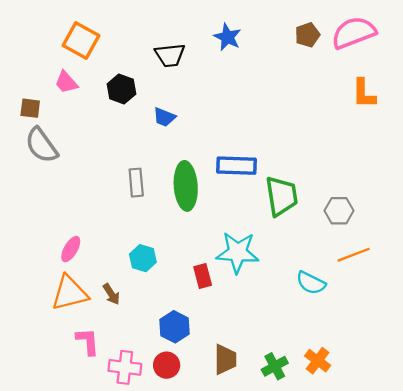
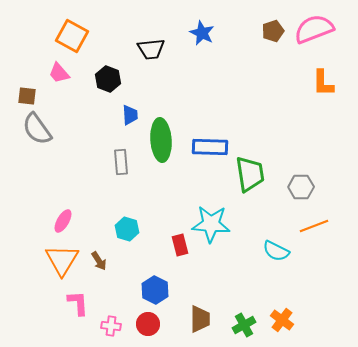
blue trapezoid: (164, 117) -> (130, 115), moved, turned -115
green ellipse: (186, 186) -> (161, 140), moved
orange triangle: (70, 293) -> (62, 260), turned -45
pink cross: (125, 367) -> (111, 326), size x0.7

